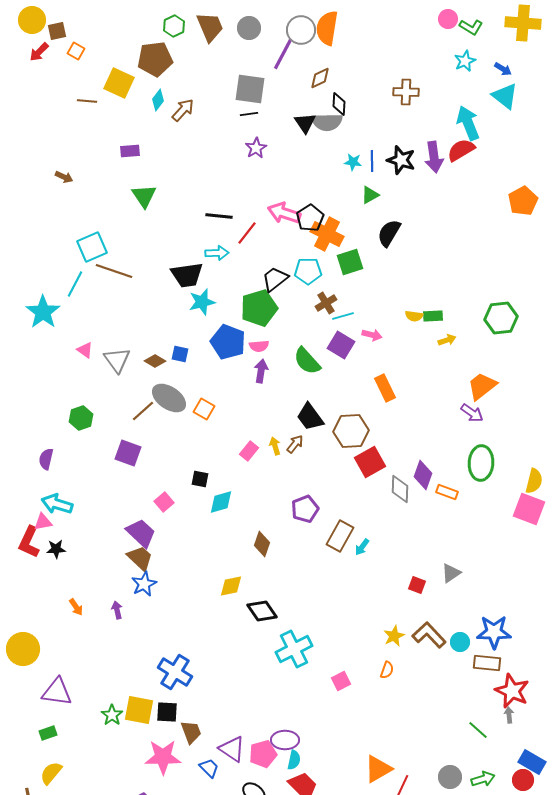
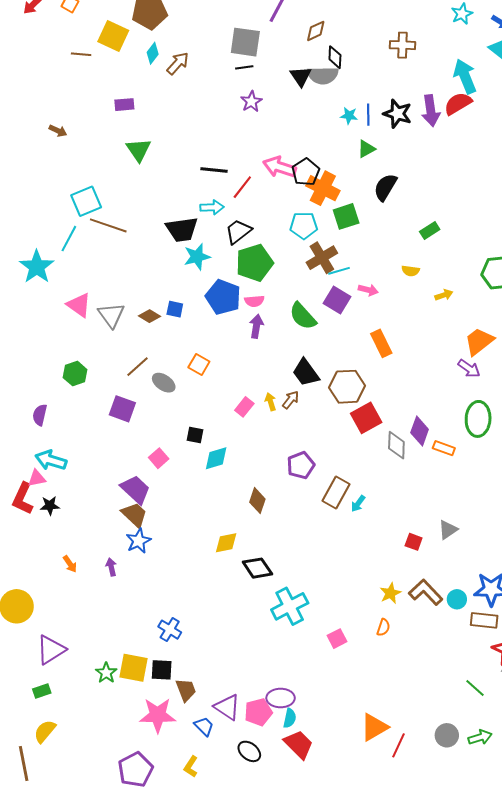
black trapezoid: (275, 279) -> (238, 232), moved
brown cross: (326, 303) -> (322, 258), size x1.4
green rectangle: (433, 316) -> (430, 230), moved, turned -30
pink triangle: (85, 350) -> (79, 305), size x1.5
gray ellipse: (169, 398) -> (164, 383), moved, size x0.7
blue cross: (175, 672) -> (170, 630), size x0.7
purple triangle: (57, 692) -> (51, 650), turned -40

